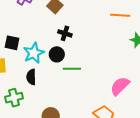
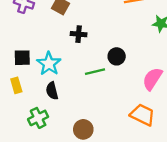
black circle: (57, 54) -> (117, 56), moved

